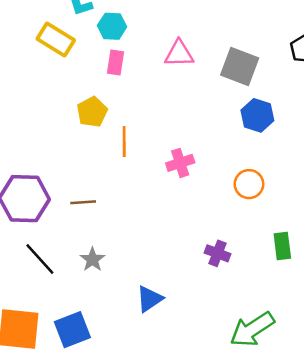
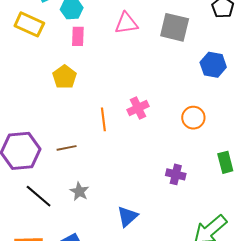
blue hexagon: (257, 115) -> (213, 65), moved
orange line: (124, 142) -> (103, 119), moved

